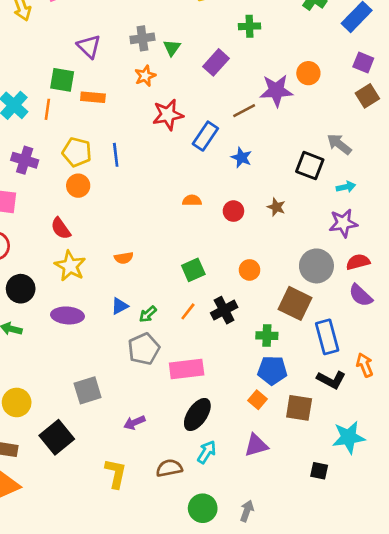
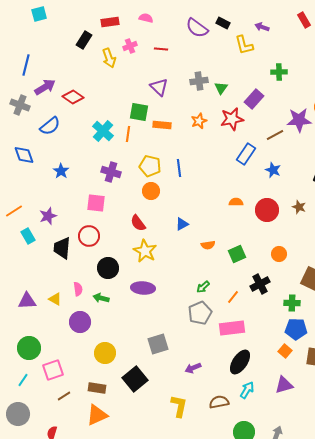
orange star: (145, 76) -> (199, 121), moved
red star: (168, 115) -> (232, 119), moved
red circle: (233, 211) -> (267, 210), size x1.5
orange semicircle: (124, 258) -> (208, 245), moved
blue triangle: (120, 306) -> (182, 224), moved
orange line: (188, 311) -> (233, 297), moved

